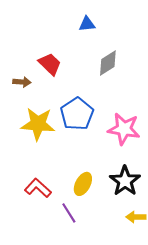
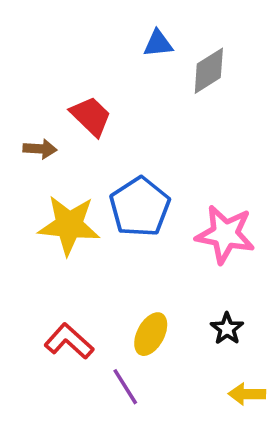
gray diamond: (108, 63) -> (209, 71), moved
black star: (125, 181) -> (227, 329), size x0.6

